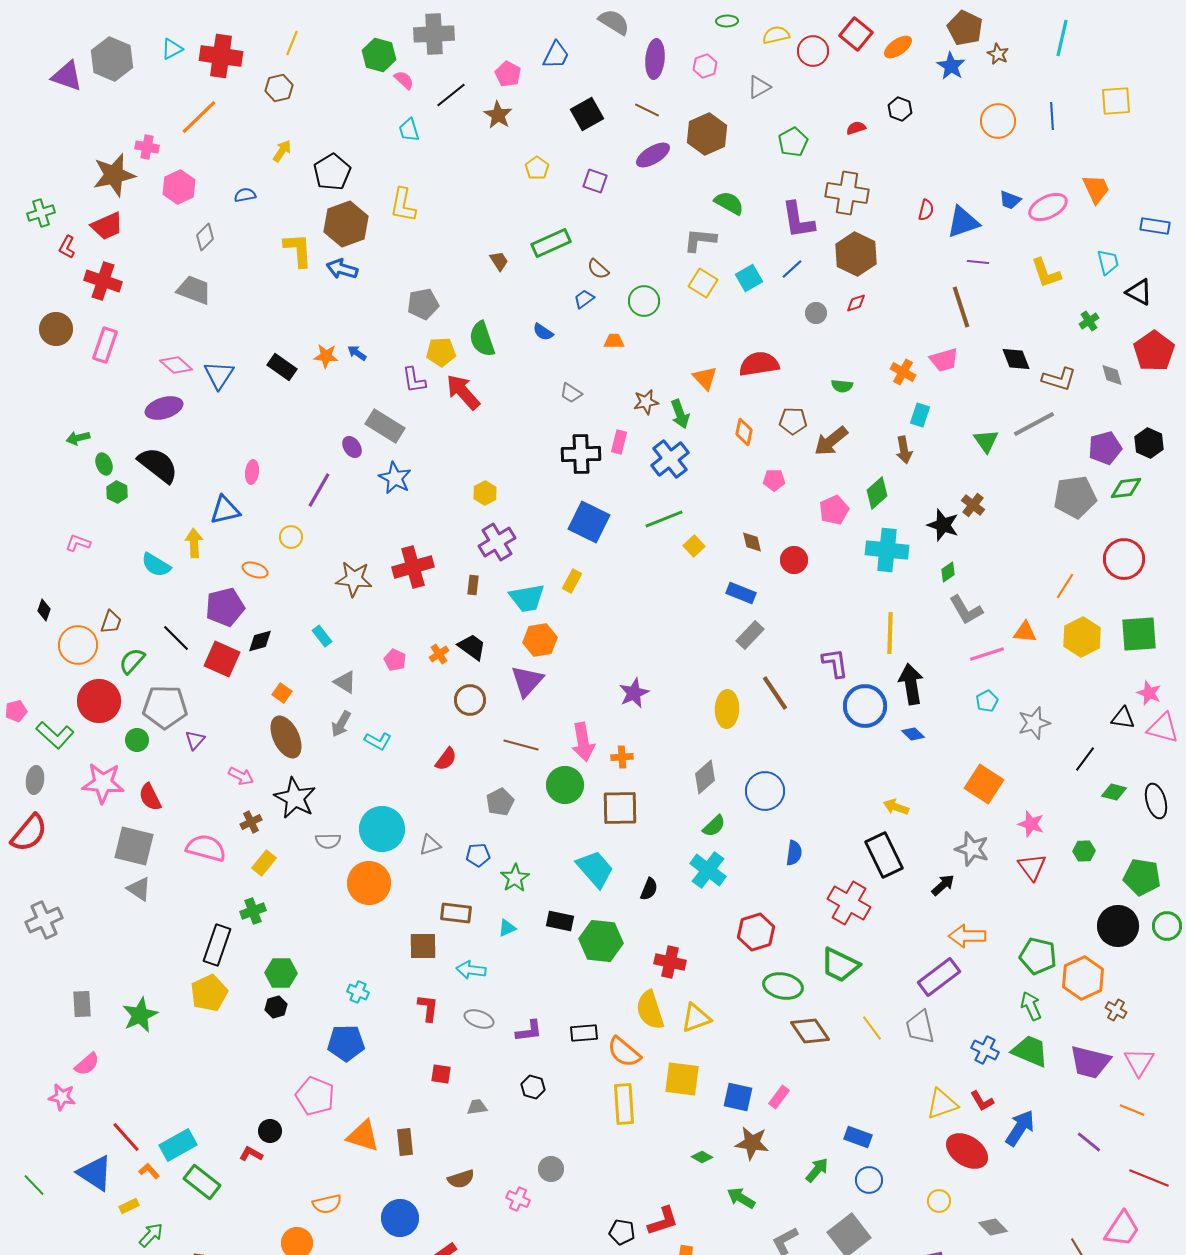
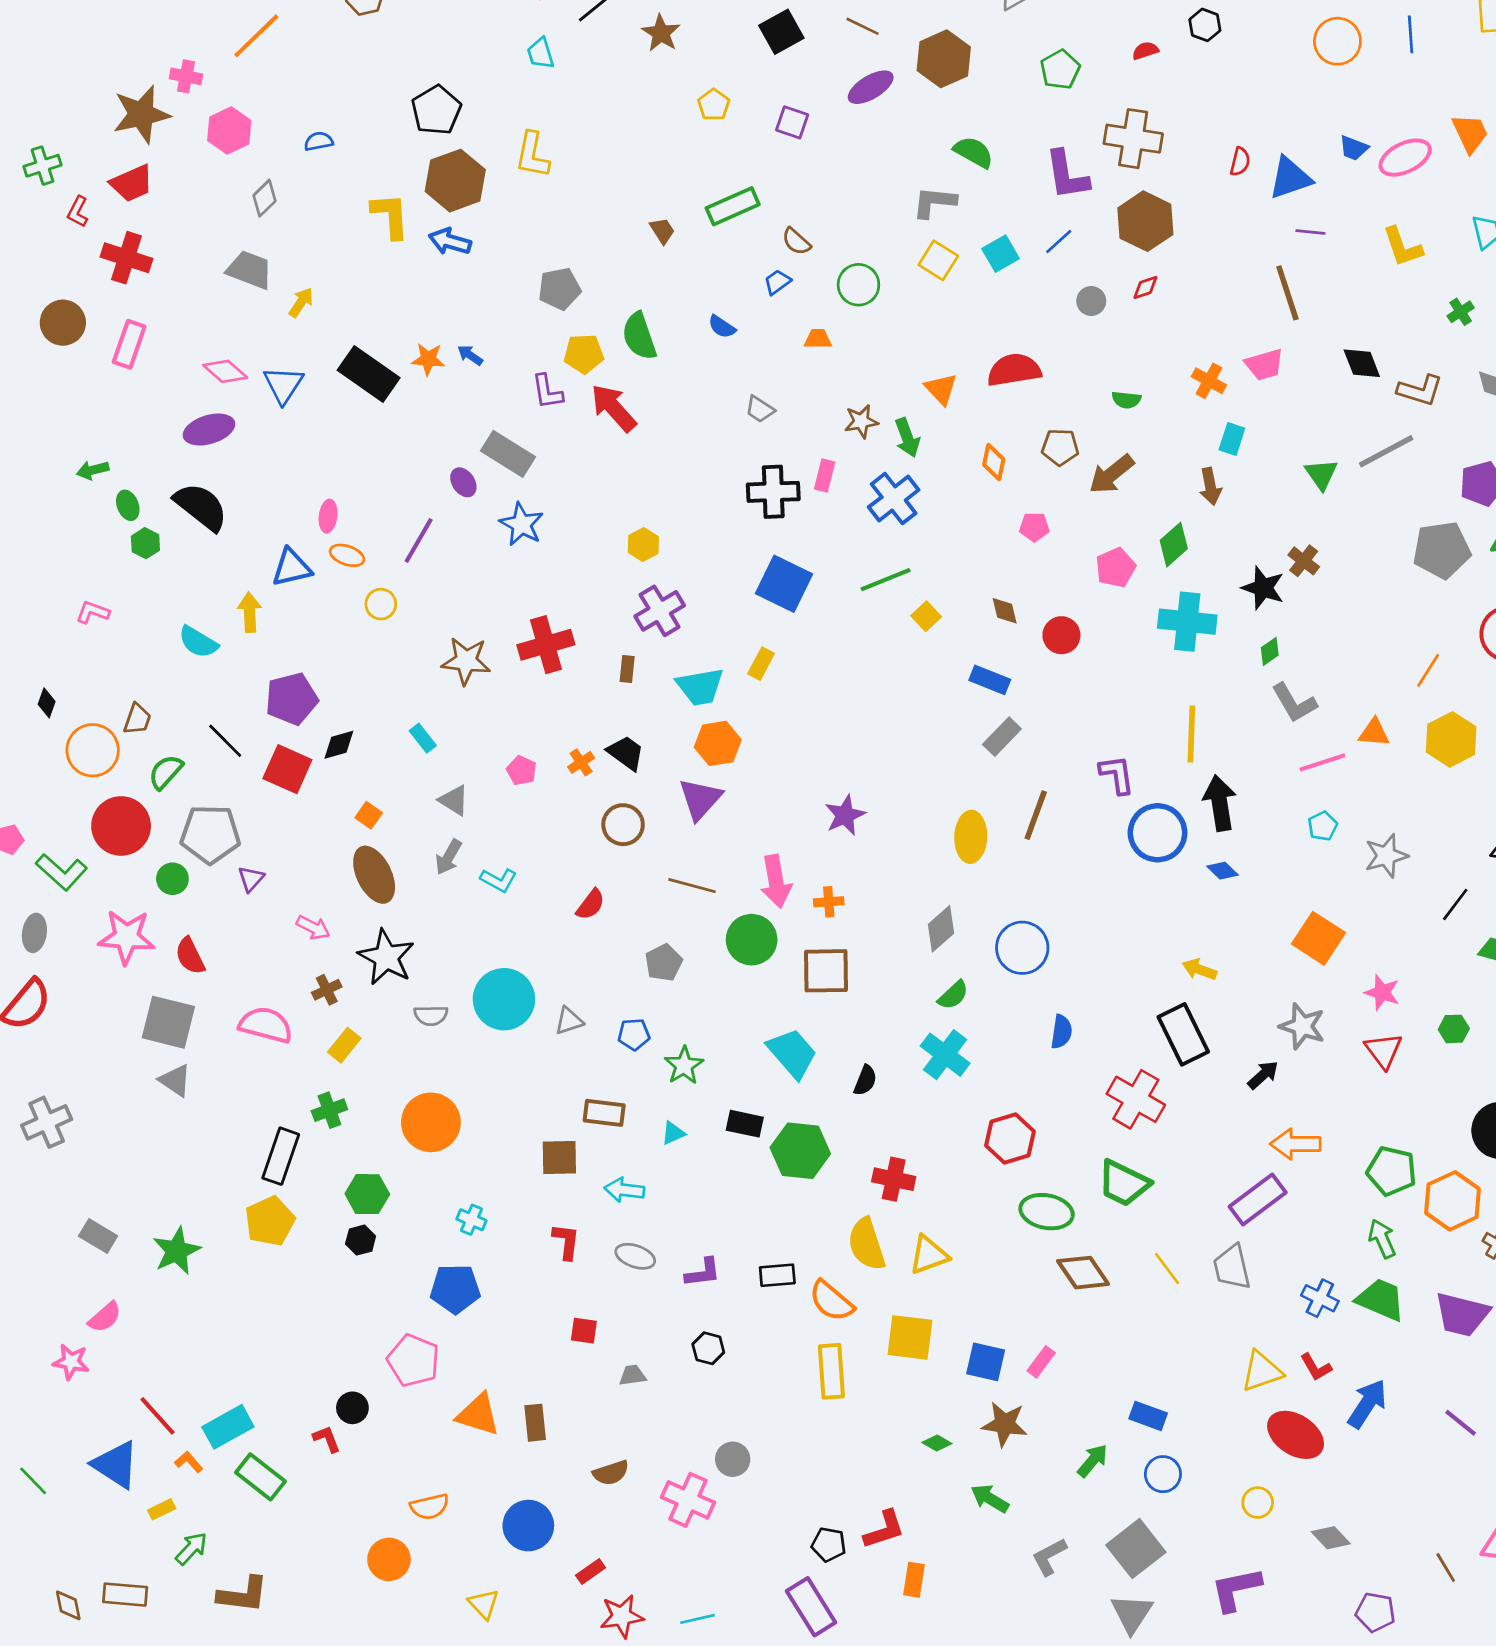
yellow arrow: (282, 151) -> (301, 302), moved
black rectangle: (282, 367) -> (369, 374), size x1.5
orange ellipse: (255, 570) -> (347, 555), moved
brown line: (775, 693) -> (1036, 815), turned 54
orange circle: (369, 883) -> (431, 1122), moved
gray rectangle: (82, 1004) -> (98, 1236), turned -56
red L-shape: (251, 1154) -> (327, 1439), turned 40
pink cross: (518, 1199) -> (688, 1500), size x1.6

